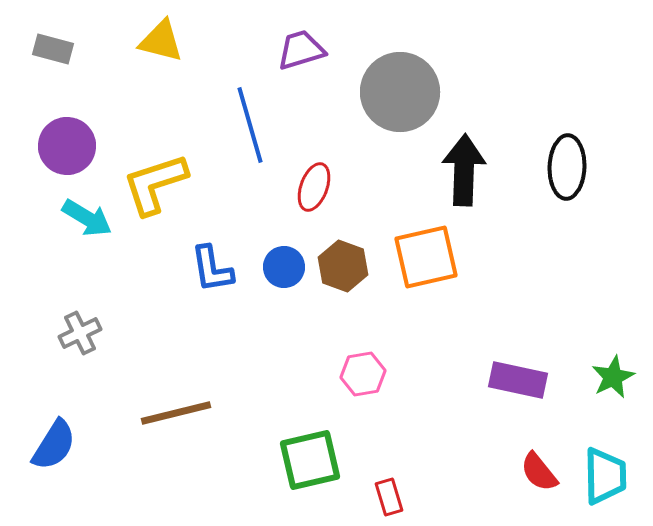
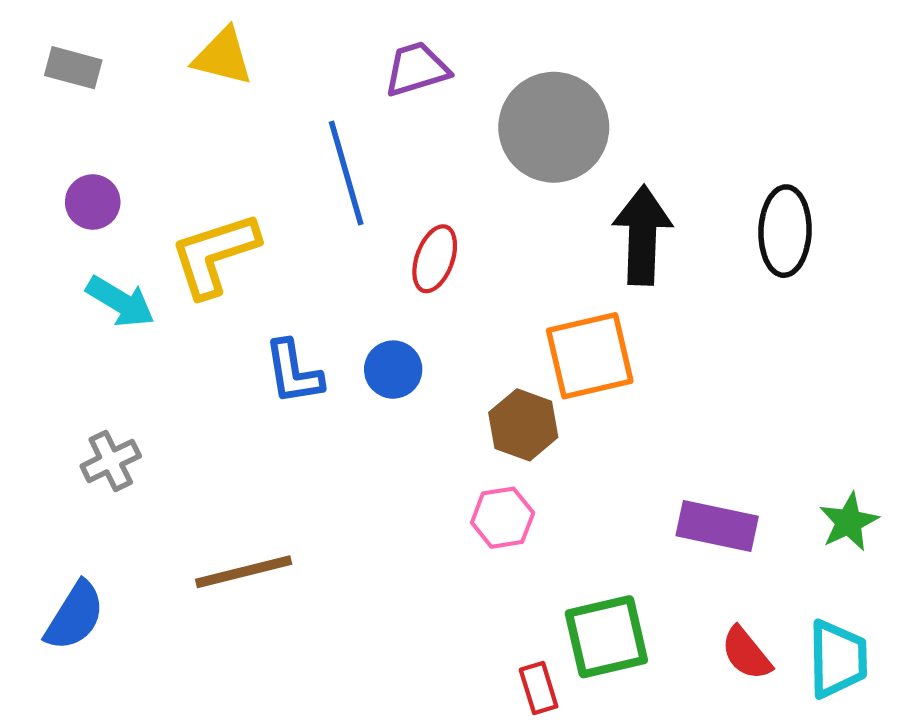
purple circle: (67, 146) -> (93, 202), size x0.7
brown hexagon: (343, 266) -> (523, 425), moved
green square: (310, 460) -> (606, 637), moved

